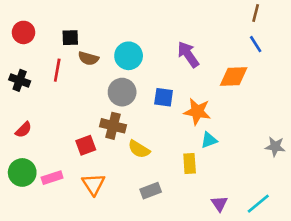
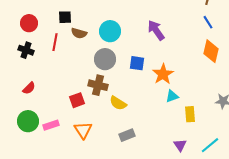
red circle: (24, 32) -> (29, 23), moved
orange diamond: (234, 77) -> (211, 51), moved, turned -75
orange star: (197, 112) -> (163, 74), turned 30
yellow rectangle: (190, 163) -> (190, 114), moved

